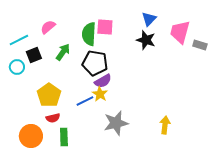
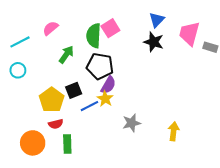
pink square: (105, 27) -> (110, 28), turned -36
black square: (34, 55) -> (74, 90), moved
purple semicircle: (103, 81) -> (108, 85), turned -30
gray star: (116, 123) -> (132, 123), moved, size x0.7

